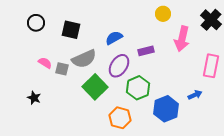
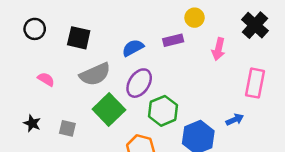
pink arrow: (182, 39) -> (218, 49), size x0.7
purple rectangle: (146, 51) -> (173, 40), moved
gray square: (62, 69) -> (67, 128), moved

